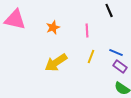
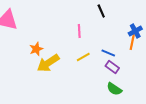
orange star: (53, 27) -> (36, 49), moved
yellow line: (91, 56) -> (83, 57), turned 40

